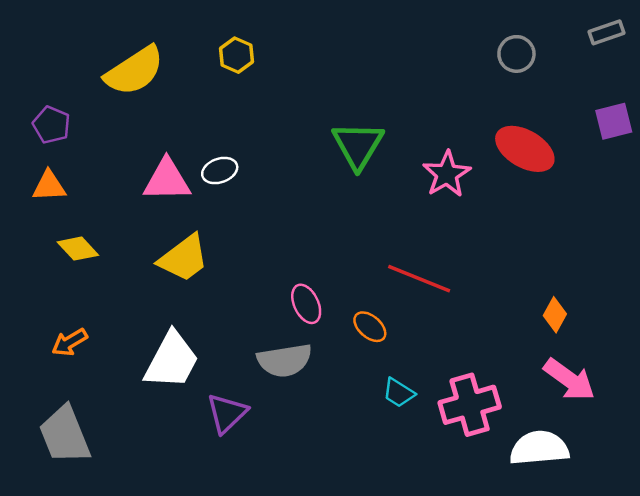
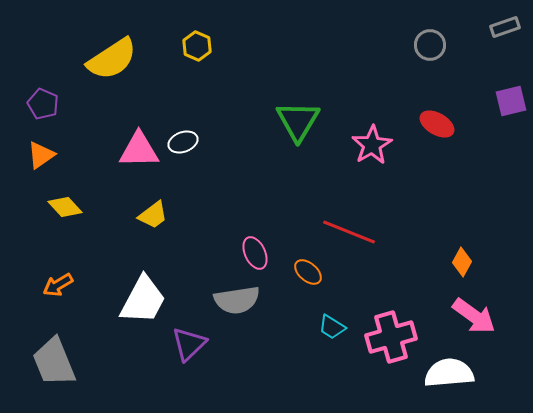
red ellipse: (525, 149) -> (437, 124), size x0.7
orange triangle: (49, 186) -> (41, 155), turned -32
yellow trapezoid: (184, 258) -> (153, 215), size x0.7

